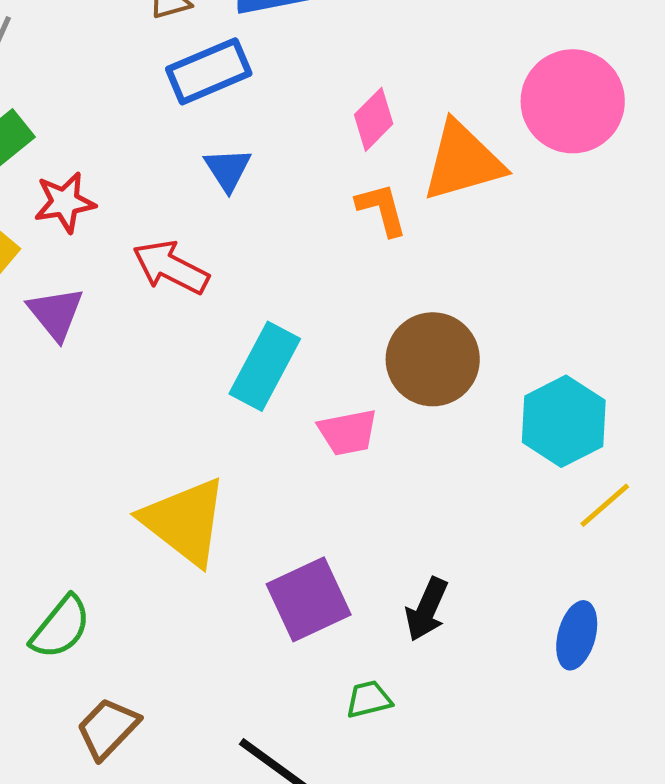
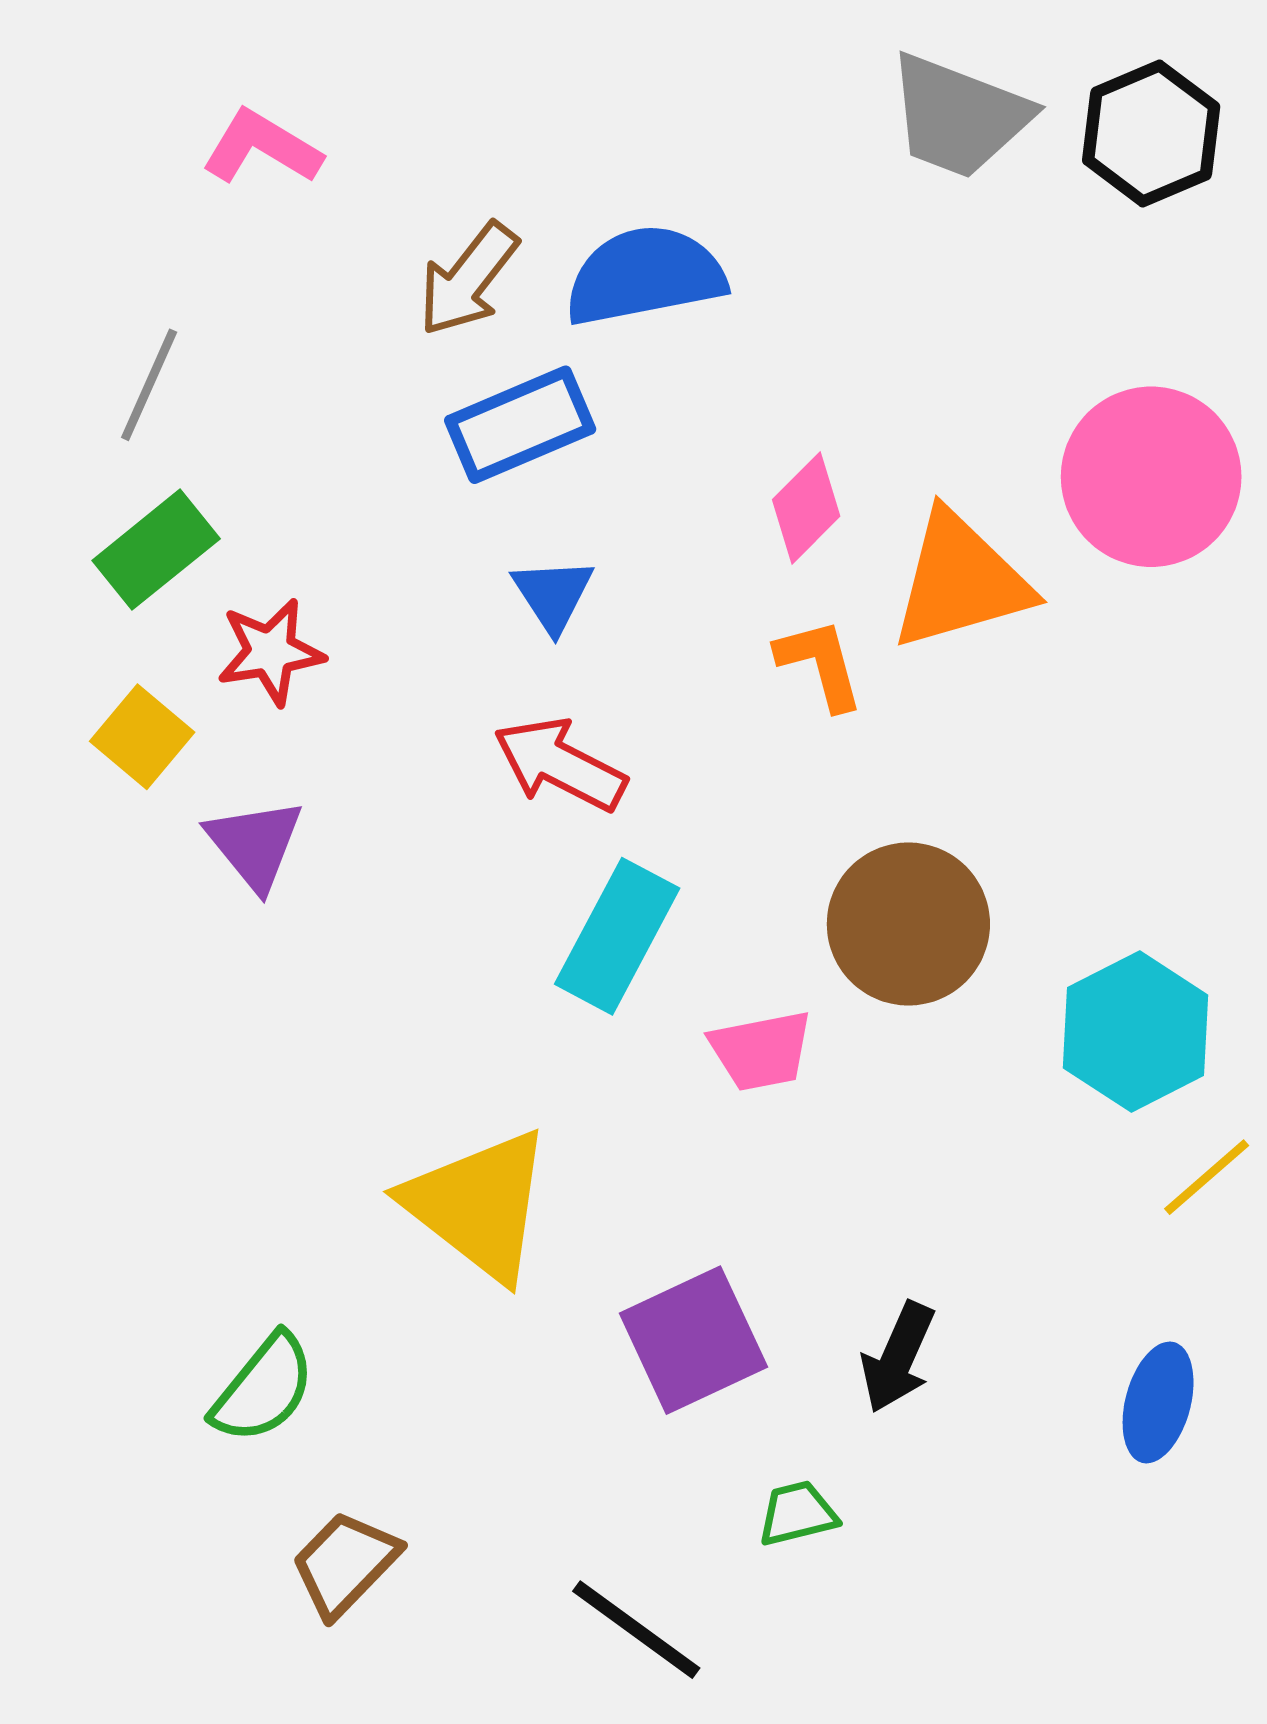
red arrow: (171, 267) -> (560, 765), moved

